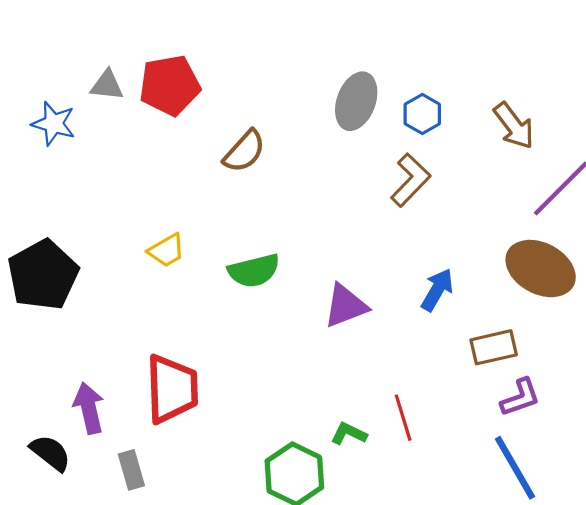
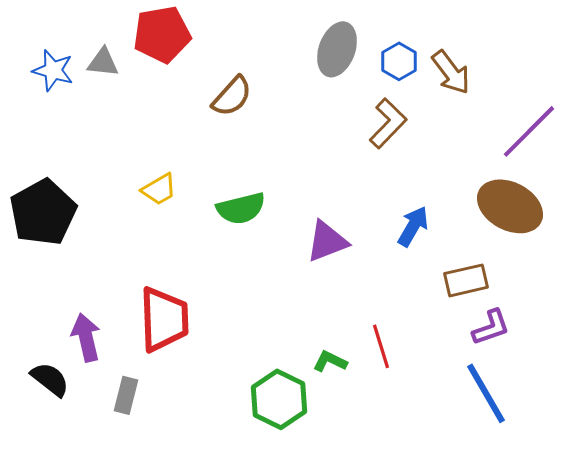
gray triangle: (107, 85) -> (103, 62), moved
brown arrow: (514, 126) -> (451, 72), moved
gray rectangle: (131, 470) -> (126, 395), turned 30

